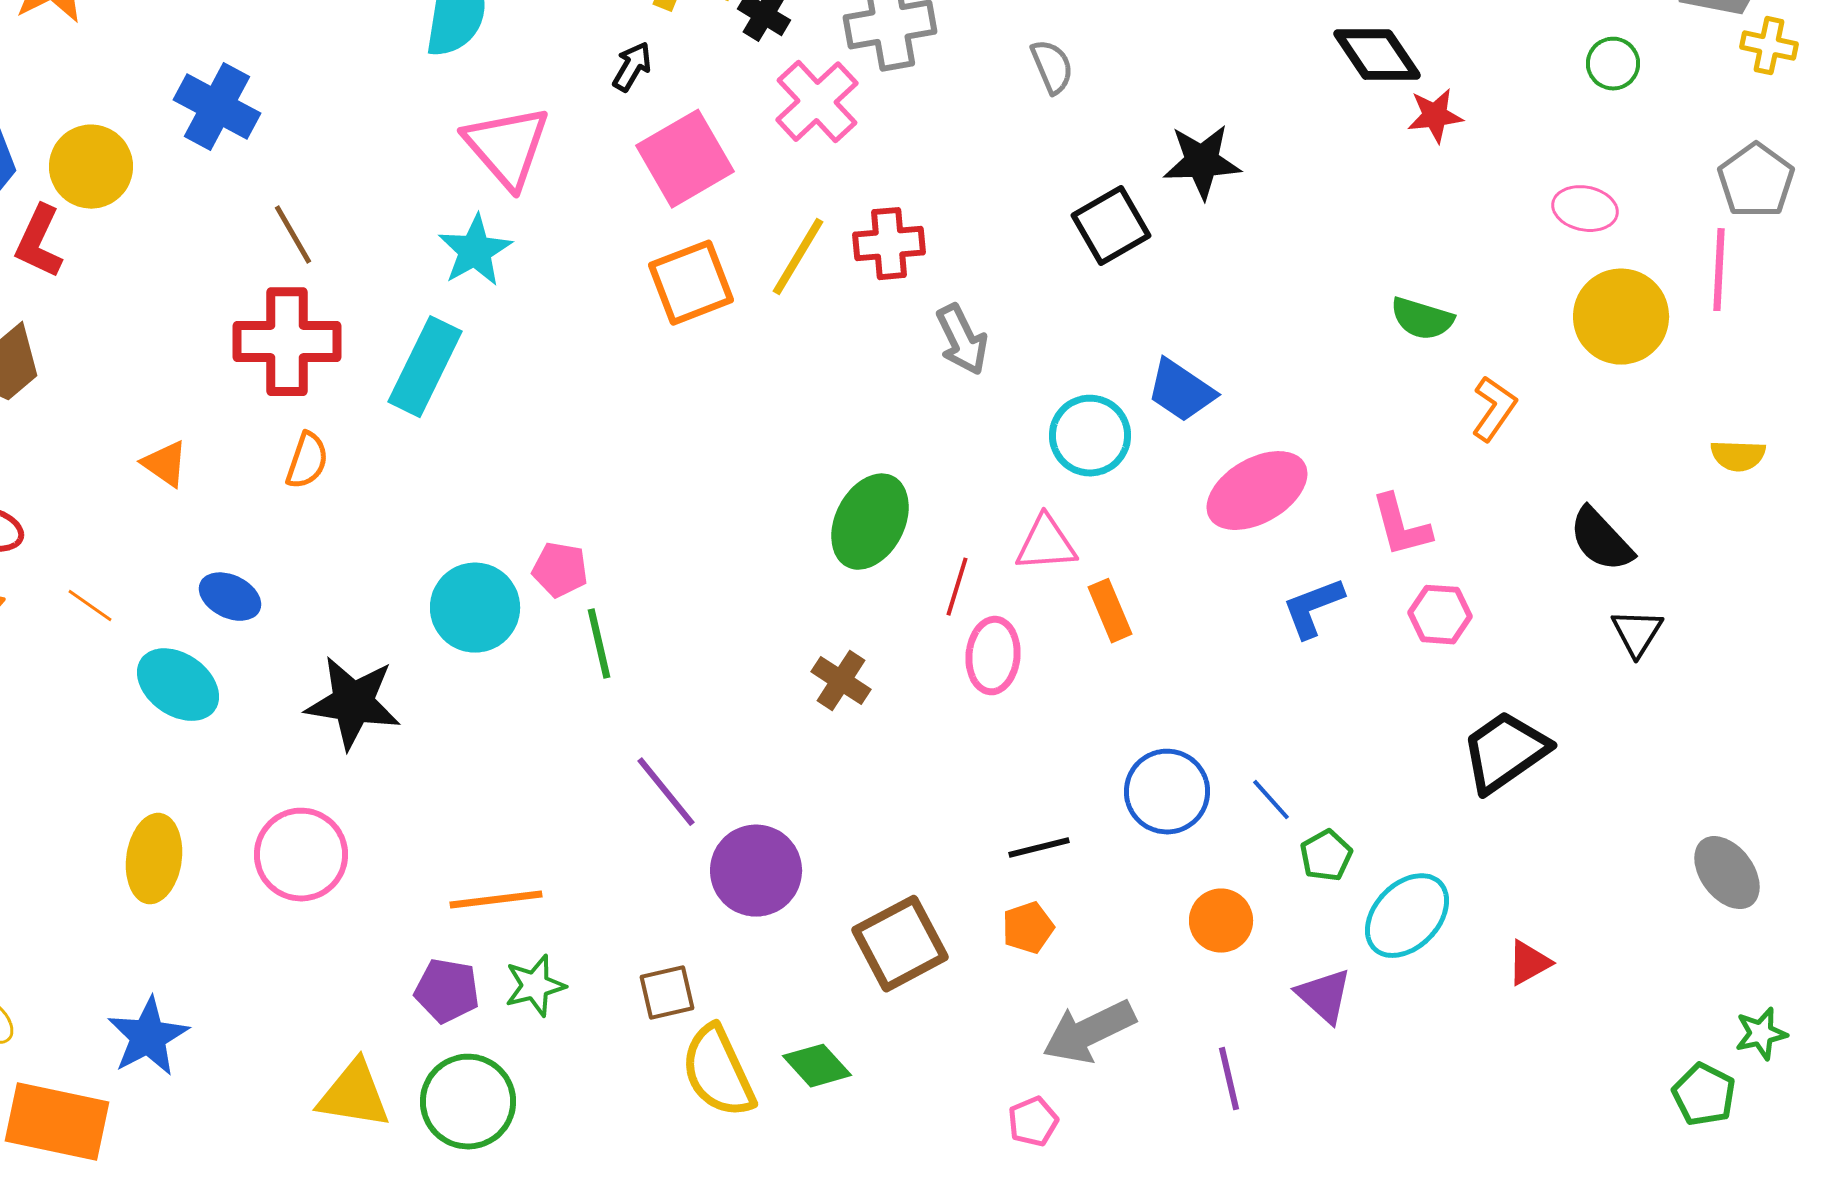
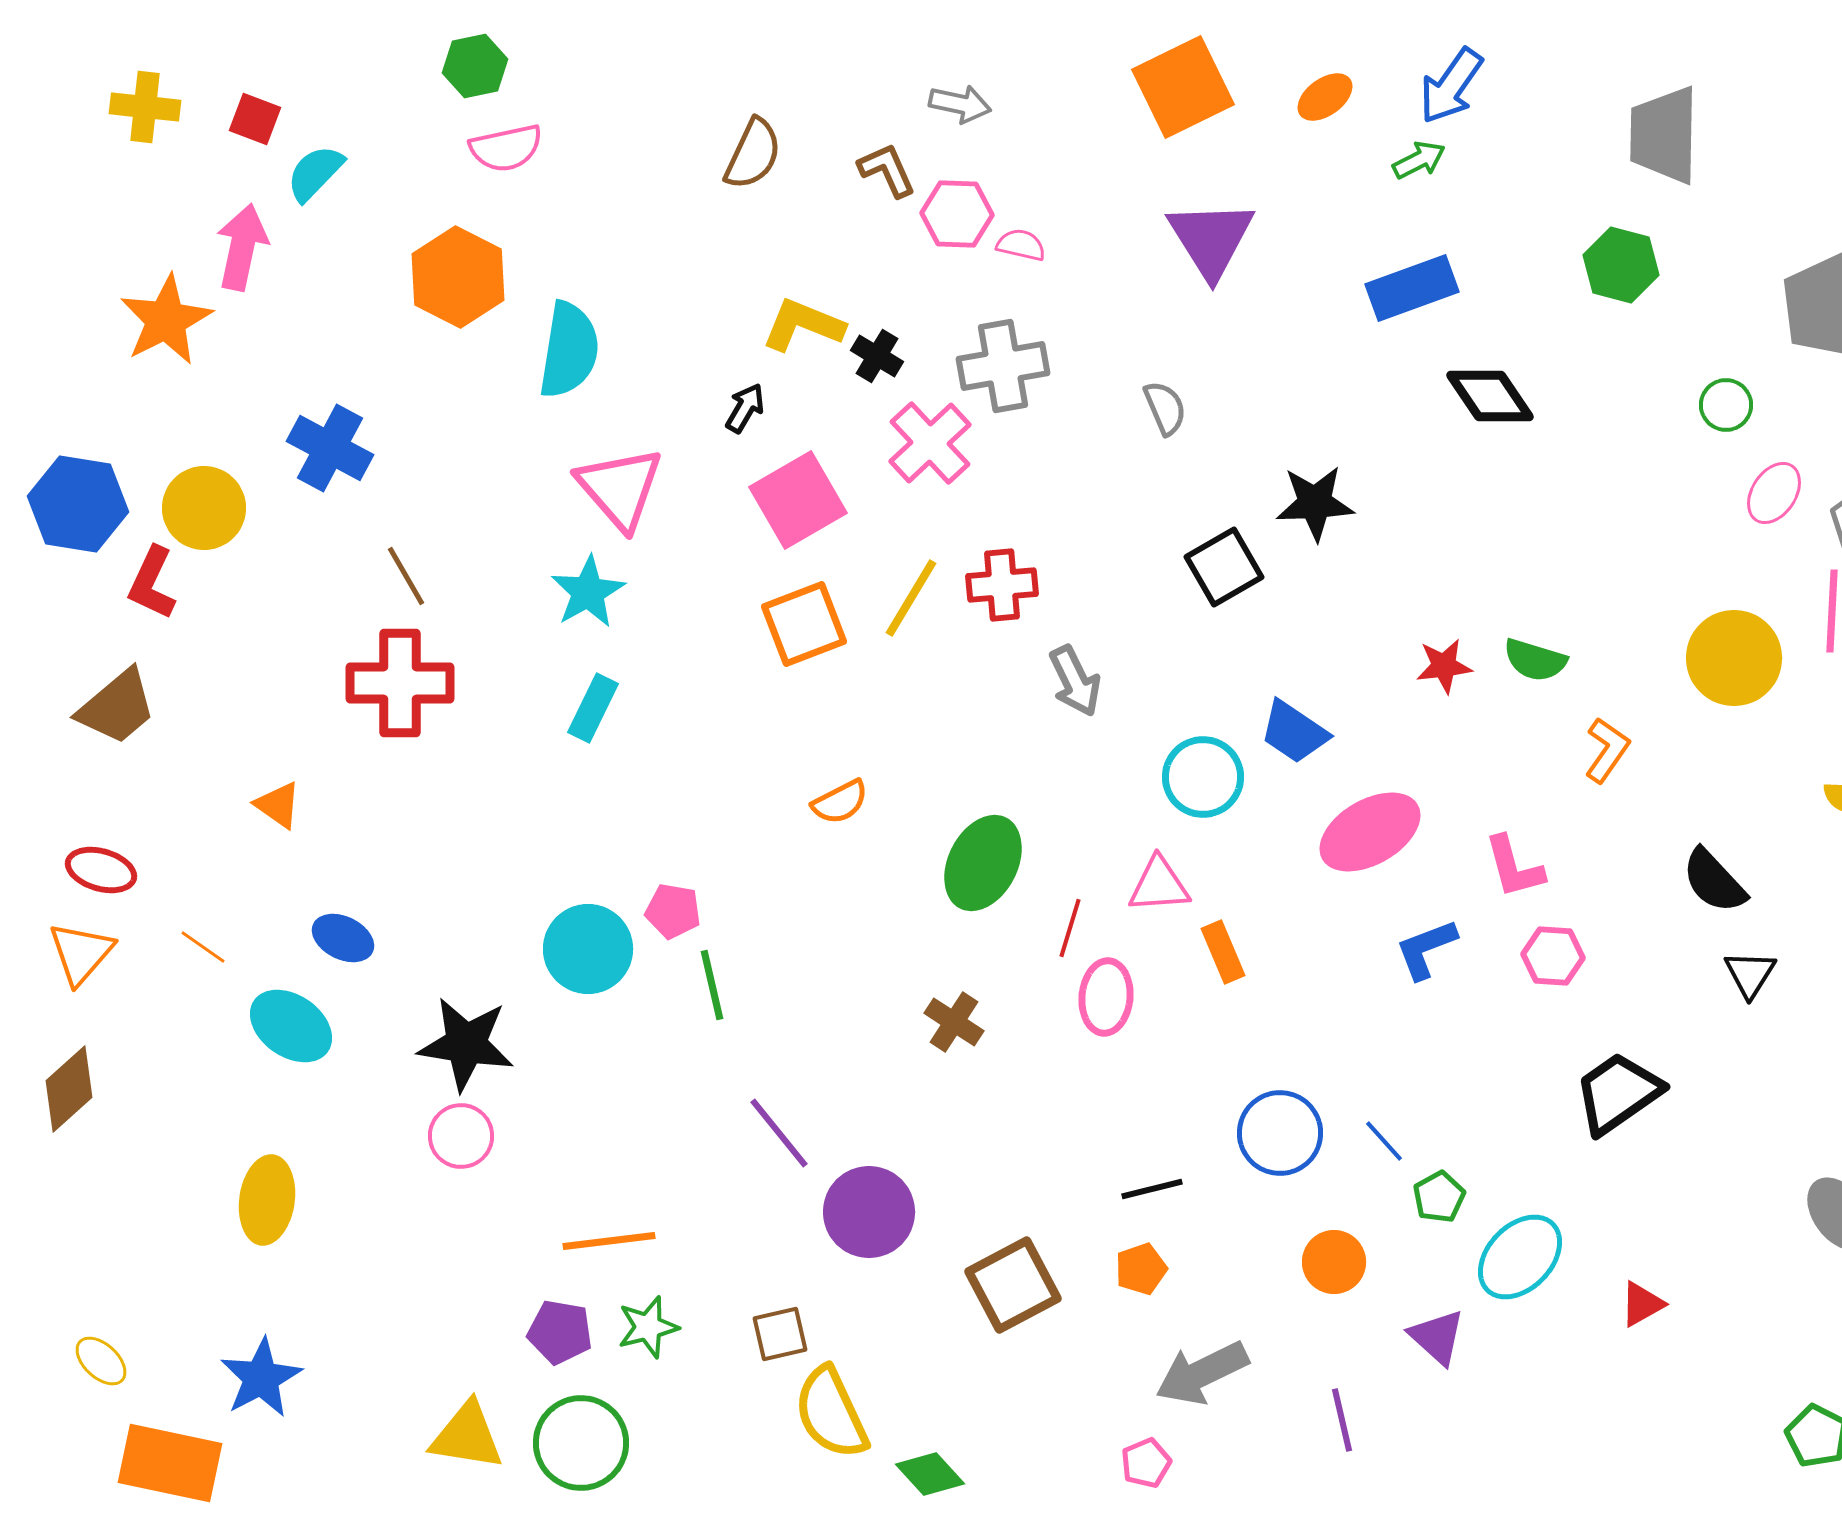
red star: (1435, 116) -> (1444, 666), moved
pink ellipse: (1585, 209) -> (1774, 493), moved, turned -68
cyan rectangle: (425, 367) -> (593, 708), moved, size x0.7
orange semicircle: (307, 461) -> (840, 802), moved, turned 44
pink circle: (301, 855) -> (461, 1136), moved, size x0.7
green diamond: (817, 1066) -> (930, 1474), moved

